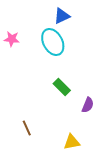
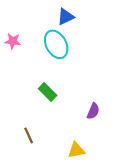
green rectangle: (62, 87) -> (48, 92), moved

